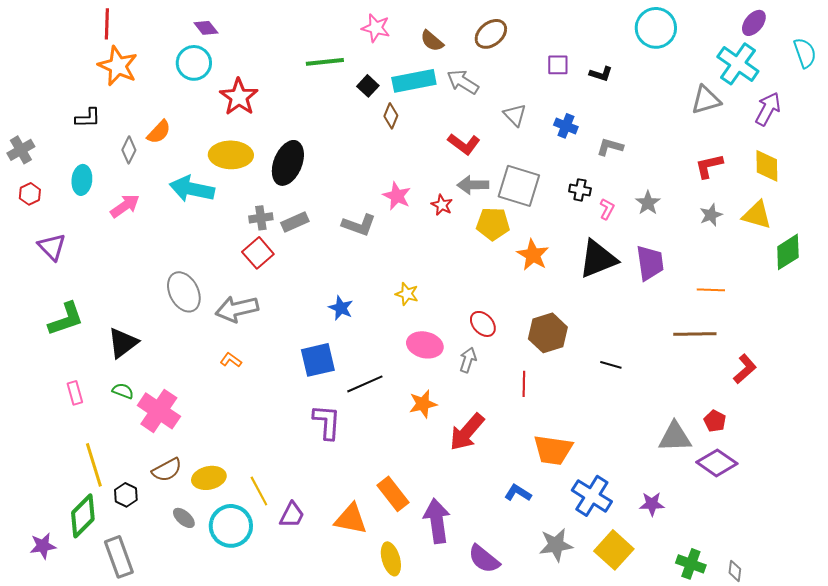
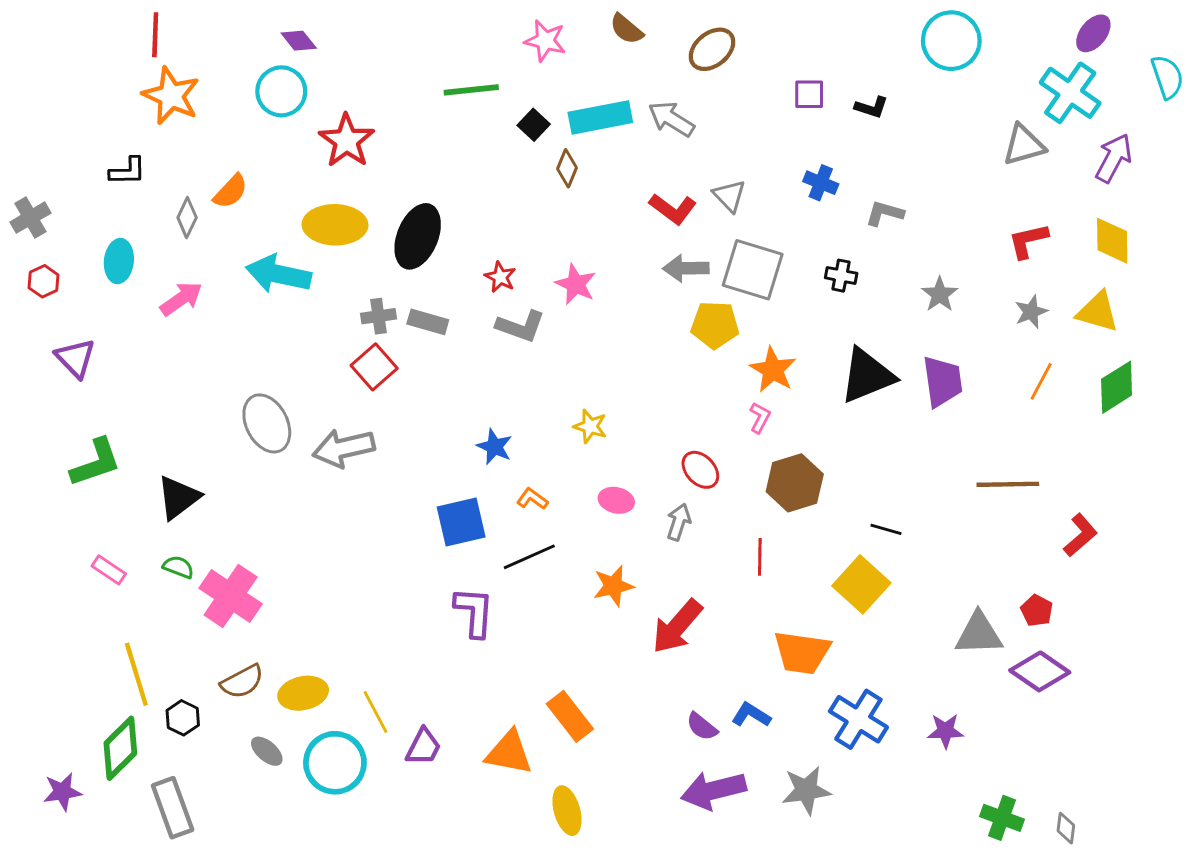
brown semicircle: (432, 41) -> (626, 29), moved
gray triangle: (515, 115) -> (729, 196), moved
red star: (442, 205) -> (500, 277), moved
pink L-shape: (607, 209) -> (760, 418), moved
gray rectangle: (295, 222) -> (428, 322), turned 40
green diamond: (788, 252) -> (1117, 387), moved
orange line: (711, 290) -> (1041, 381), moved, turned -64
pink ellipse: (425, 345) -> (616, 500), size x0.7
orange L-shape: (231, 360) -> (532, 499), moved
pink rectangle: (75, 393) -> (109, 570), turned -40
purple arrow: (437, 521) -> (713, 790), moved, turned -96
yellow square: (614, 550) -> (861, 584), moved
purple semicircle: (484, 559) -> (702, 727), moved, size x0.7

